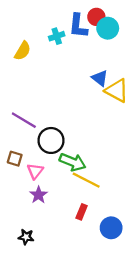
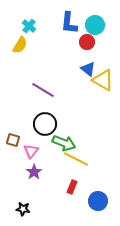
red circle: (96, 17) -> (87, 42), moved
cyan cross: (57, 36) -> (29, 26), moved, turned -32
purple line: (24, 120) -> (43, 90), moved

